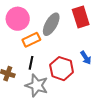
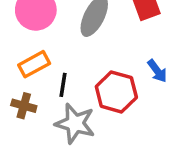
orange rectangle: (31, 40) -> (34, 64), moved

